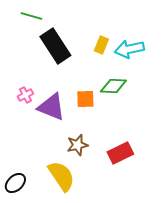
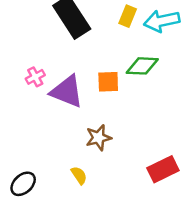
red rectangle: (120, 153) -> (163, 169), moved
yellow semicircle: (61, 176) -> (79, 175), size x0.5

